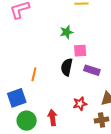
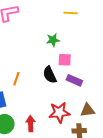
black semicircle: (67, 67) -> (50, 75), turned -42
red star: (80, 104) -> (59, 112), size x1.5

